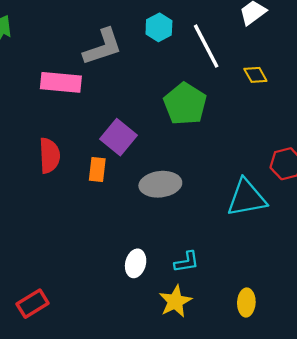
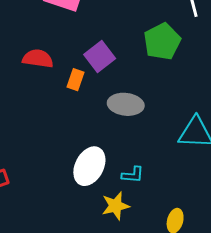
red semicircle: (49, 156) -> (38, 59), turned -92
white ellipse: (136, 263) -> (89, 166), size x1.6

